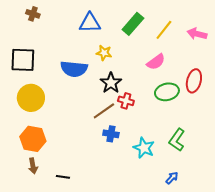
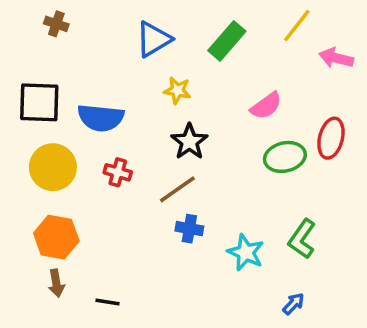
blue triangle: (90, 23) -> (154, 39), turned -30
yellow line: (164, 30) -> (297, 26), moved
blue semicircle: (74, 69) -> (101, 118), moved
red cross: (126, 101) -> (118, 172), moved

